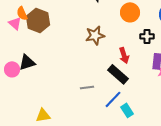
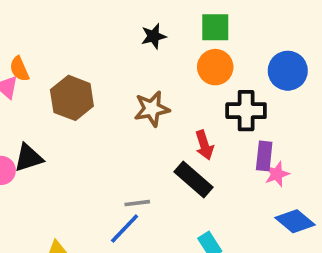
brown hexagon: (38, 20) -> (72, 98), moved
black cross: (147, 36) -> (246, 111), size x1.5
blue line: (113, 99) -> (125, 228), moved

